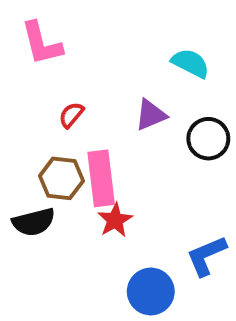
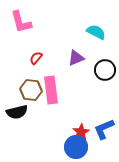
red star: (115, 220) -> (81, 132), moved

